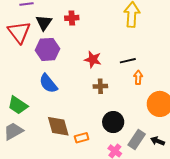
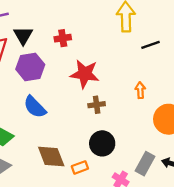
red cross: (72, 18) -> (63, 38), moved
red star: (93, 59) -> (85, 74), size x1.4
black line: (128, 61) -> (151, 45), moved
black circle: (113, 122) -> (102, 143), moved

